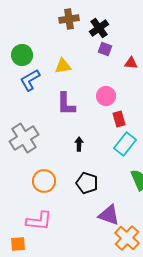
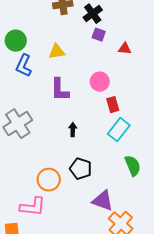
blue L-shape: (30, 80) -> (24, 66), turned -35
orange circle: (44, 181) -> (49, 180), moved

